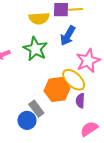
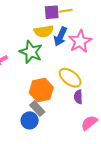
yellow semicircle: (39, 18) -> (44, 31), moved
pink star: (88, 61) -> (80, 41), moved
orange hexagon: (57, 89) -> (41, 90), moved

